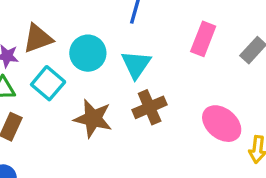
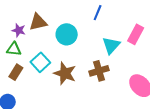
cyan triangle: (136, 64) -> (111, 45), moved
cyan square: (48, 83) -> (40, 62), moved

